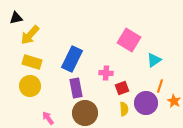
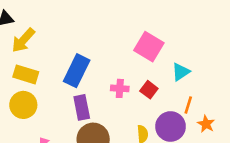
red square: (122, 88) -> (149, 90), moved, turned -32

